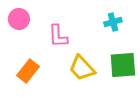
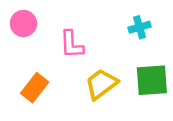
yellow trapezoid: (82, 68) -> (101, 84), turned 96

